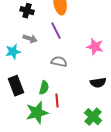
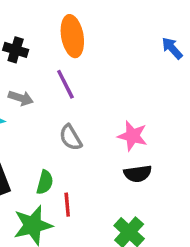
pink star: (95, 47) -> (133, 136), moved
gray semicircle: (59, 62) -> (71, 138), turned -133

